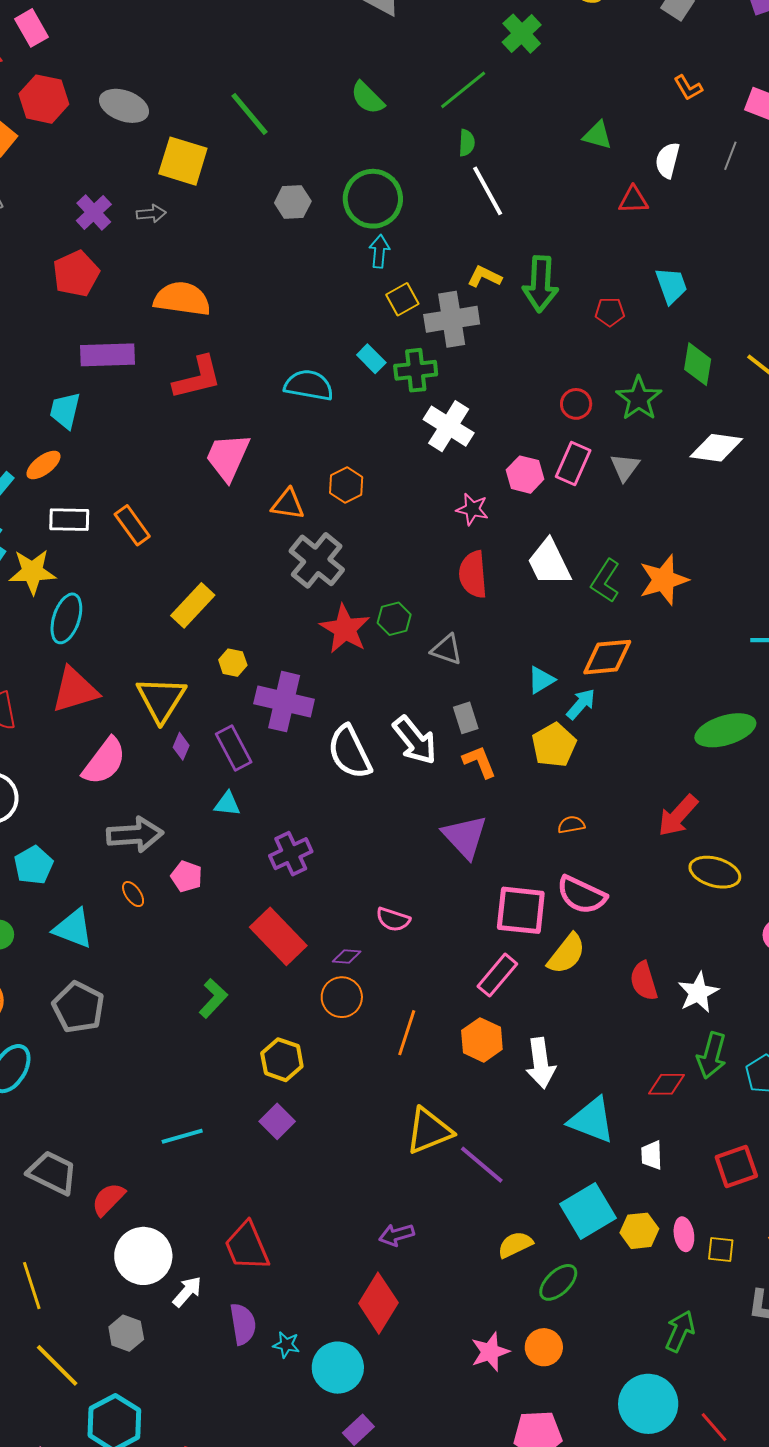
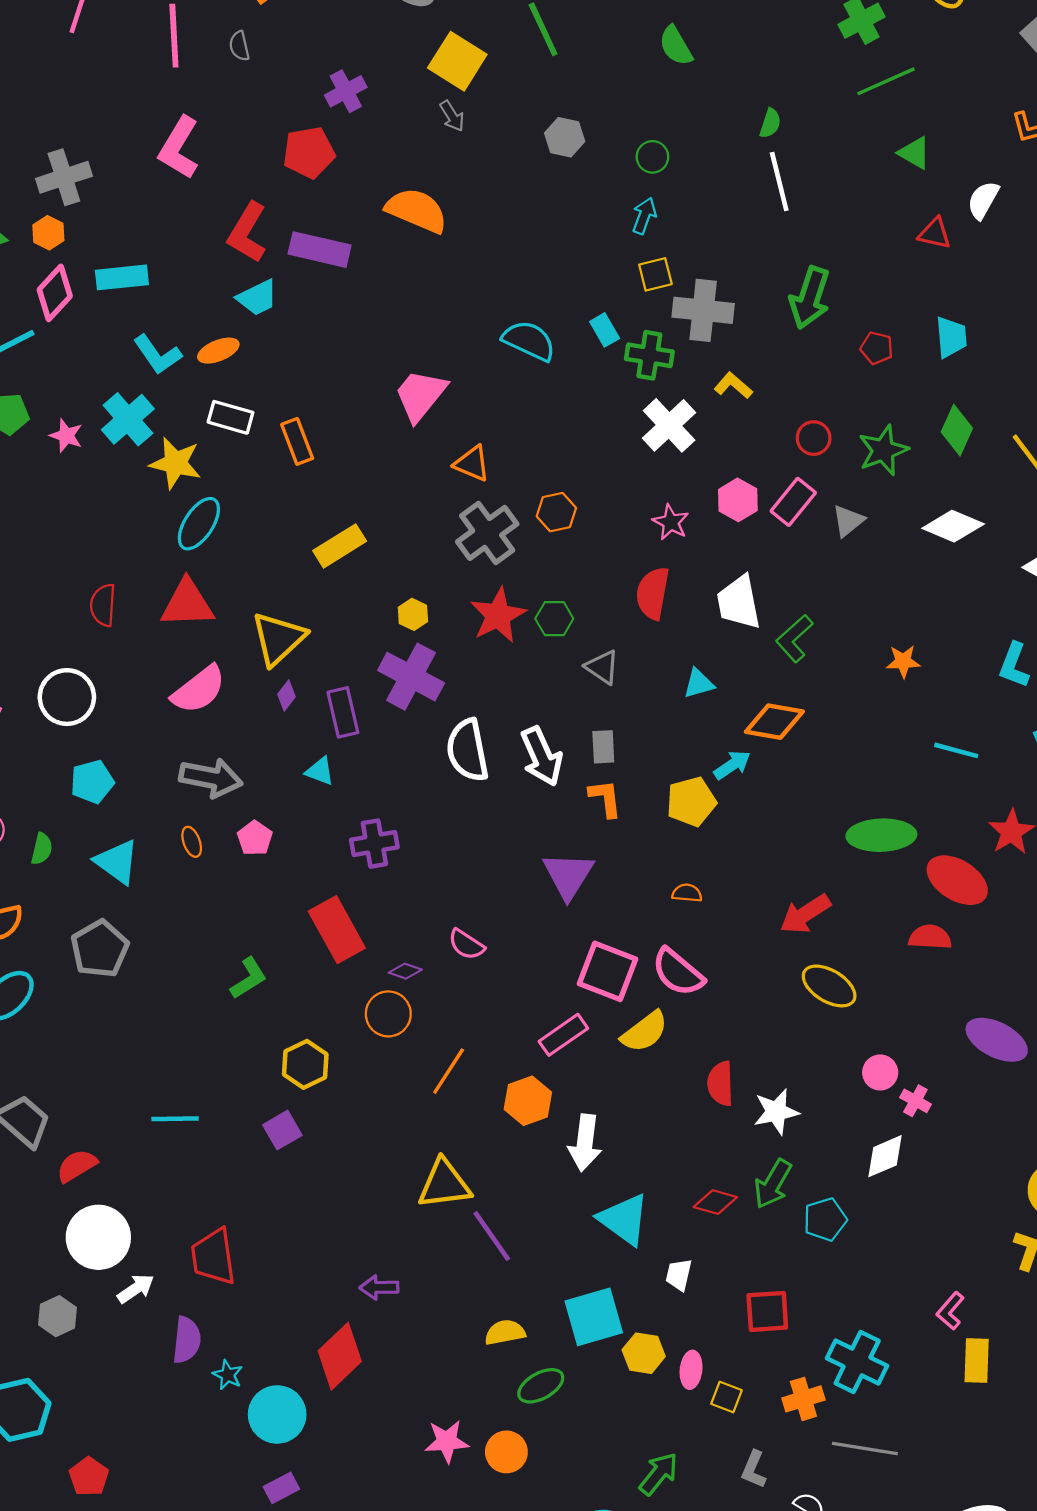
green line: (463, 90) -> (886, 81), moved
green circle: (373, 199) -> (652, 157), size x0.5
gray arrow: (151, 214) -> (452, 116), moved, turned 48
yellow L-shape: (484, 277) -> (733, 386), moved
red L-shape: (197, 378) -> (247, 232), moved, turned 120
cyan trapezoid: (65, 410) -> (257, 298), turned -144
orange hexagon: (346, 485) -> (556, 512), moved
orange star: (664, 580) -> (903, 661), moved, size x0.6
yellow hexagon: (233, 663) -> (413, 614), moved
cyan triangle: (541, 680) -> (699, 683), moved

